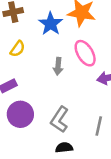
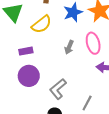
yellow semicircle: (18, 49) -> (42, 24), size x1.5

